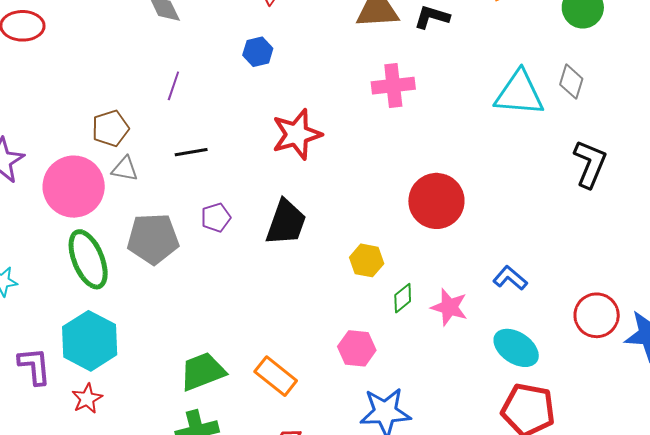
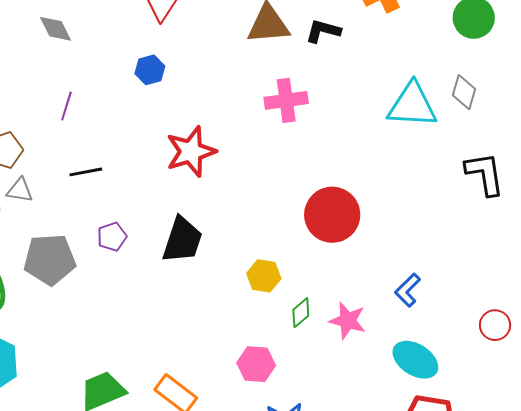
black L-shape: (590, 164) -> (485, 174), turned -30
blue L-shape: (510, 278) -> (408, 290), turned -84
red circle: (597, 315) -> (495, 325), size x0.7

